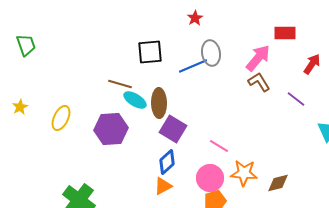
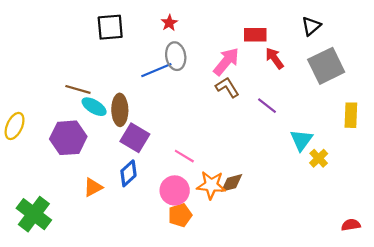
red star: (195, 18) -> (169, 23), moved
black square: (150, 52) -> (110, 27), moved
red arrow: (312, 64) -> (275, 58), moved, turned -70
brown diamond: (278, 183) -> (232, 183), moved
orange triangle: (163, 186) -> (93, 187), moved

